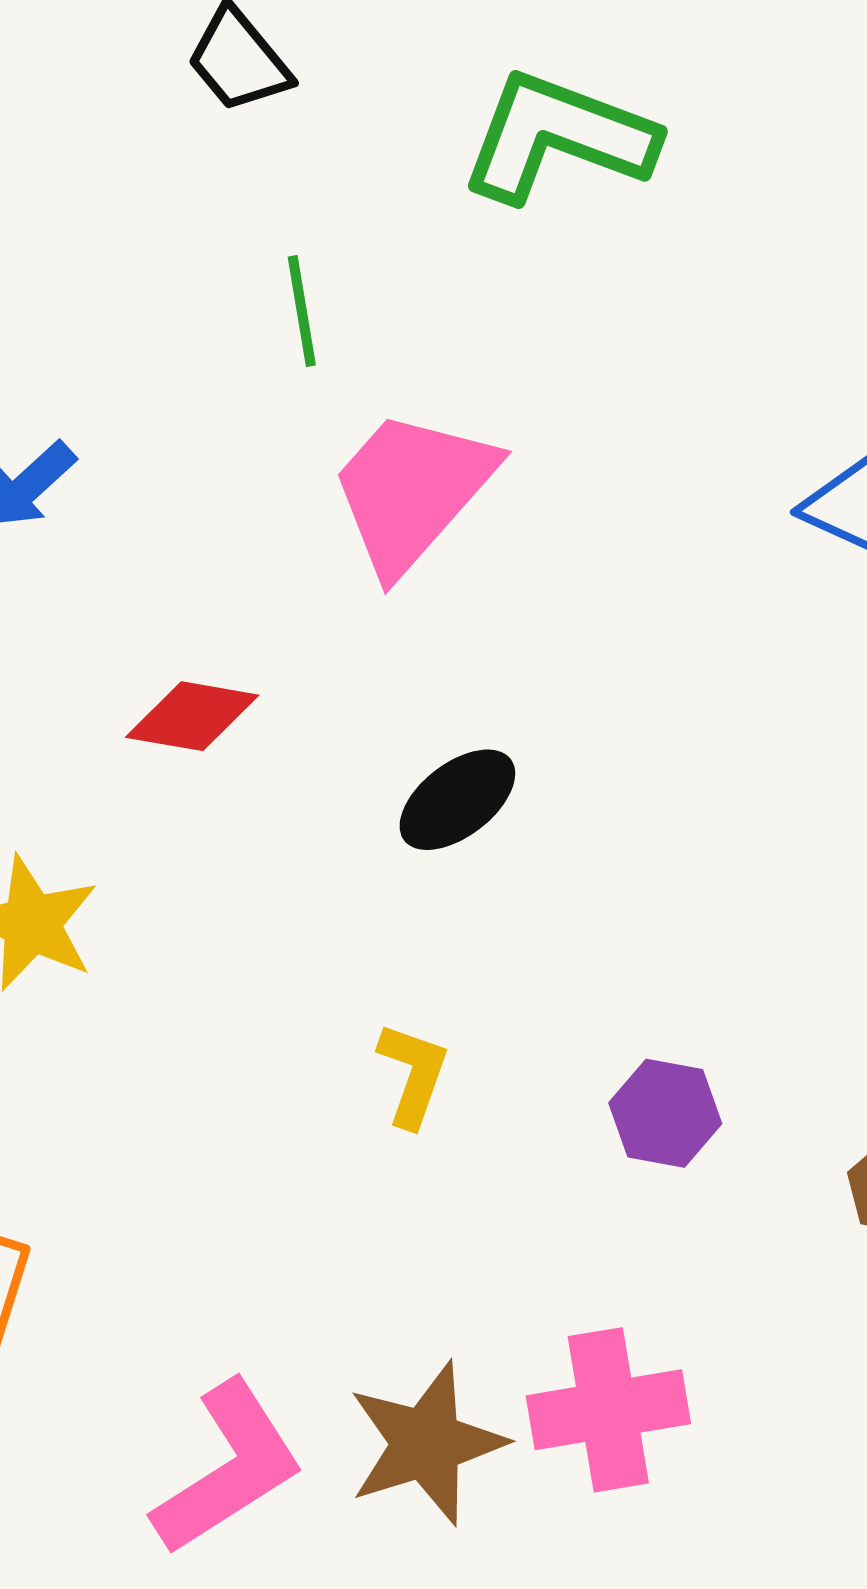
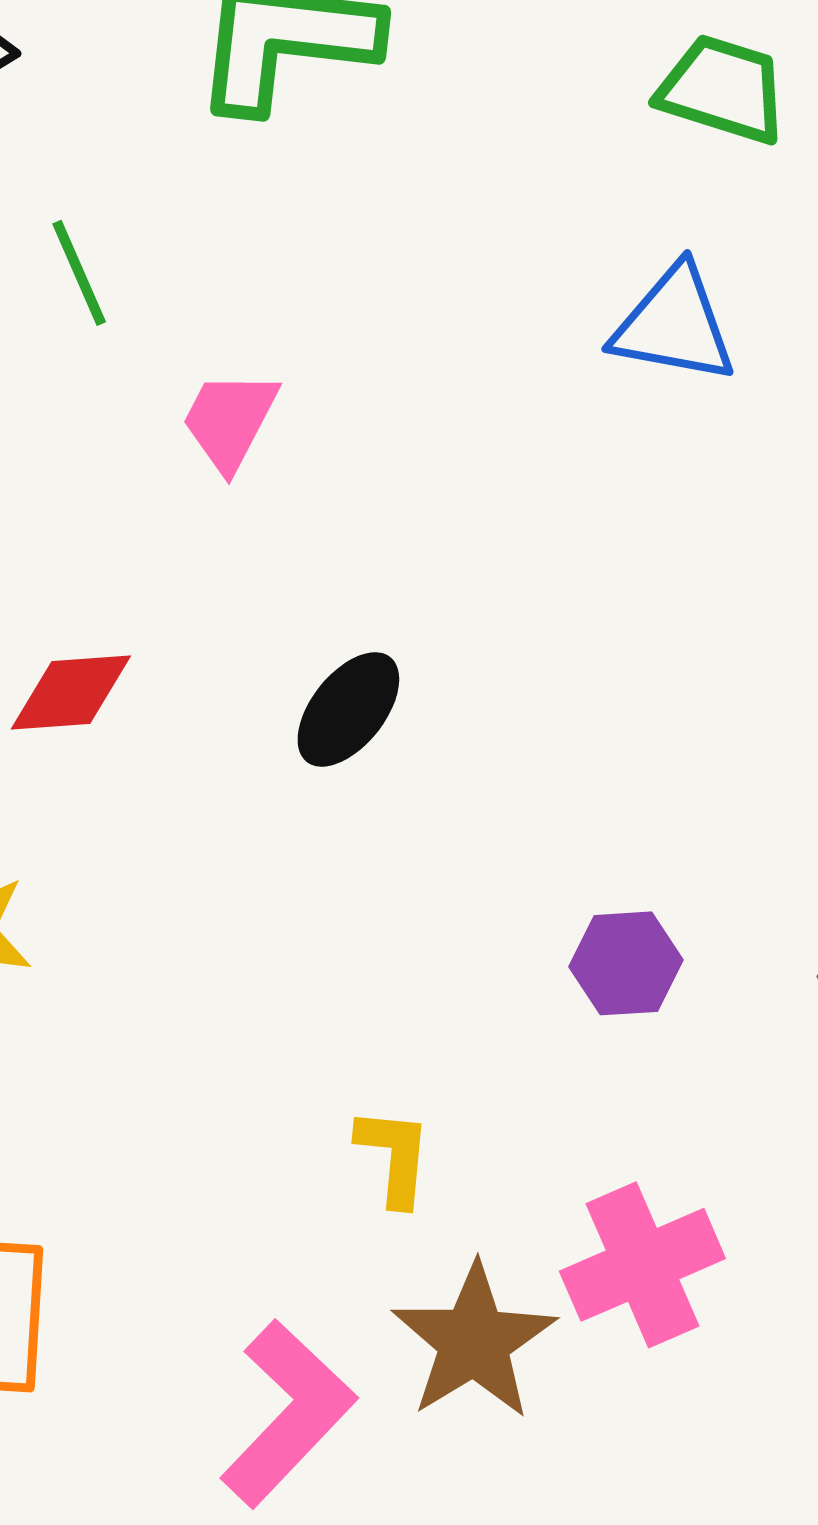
pink trapezoid: (412, 491) -> (230, 420), size x0.6
yellow L-shape: (413, 1075) -> (394, 1156), moved

